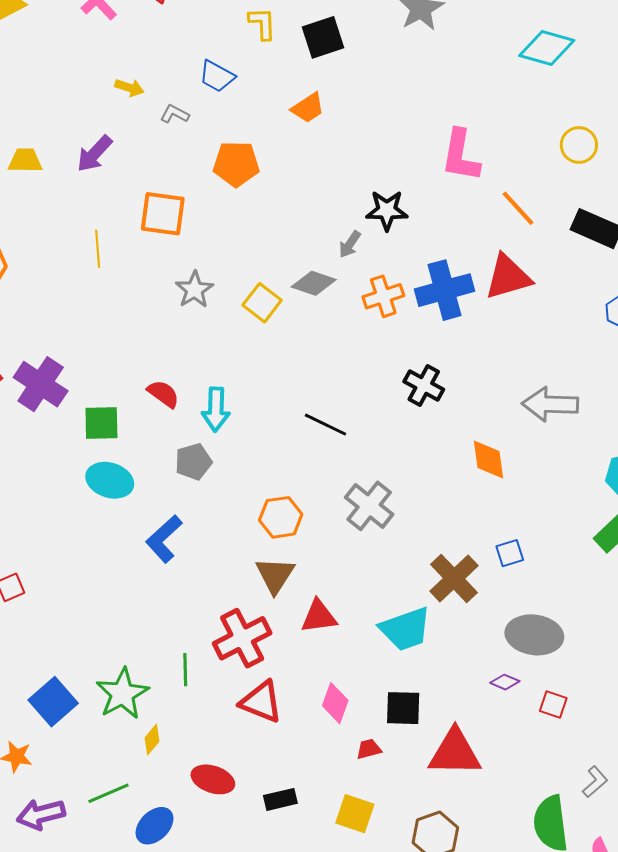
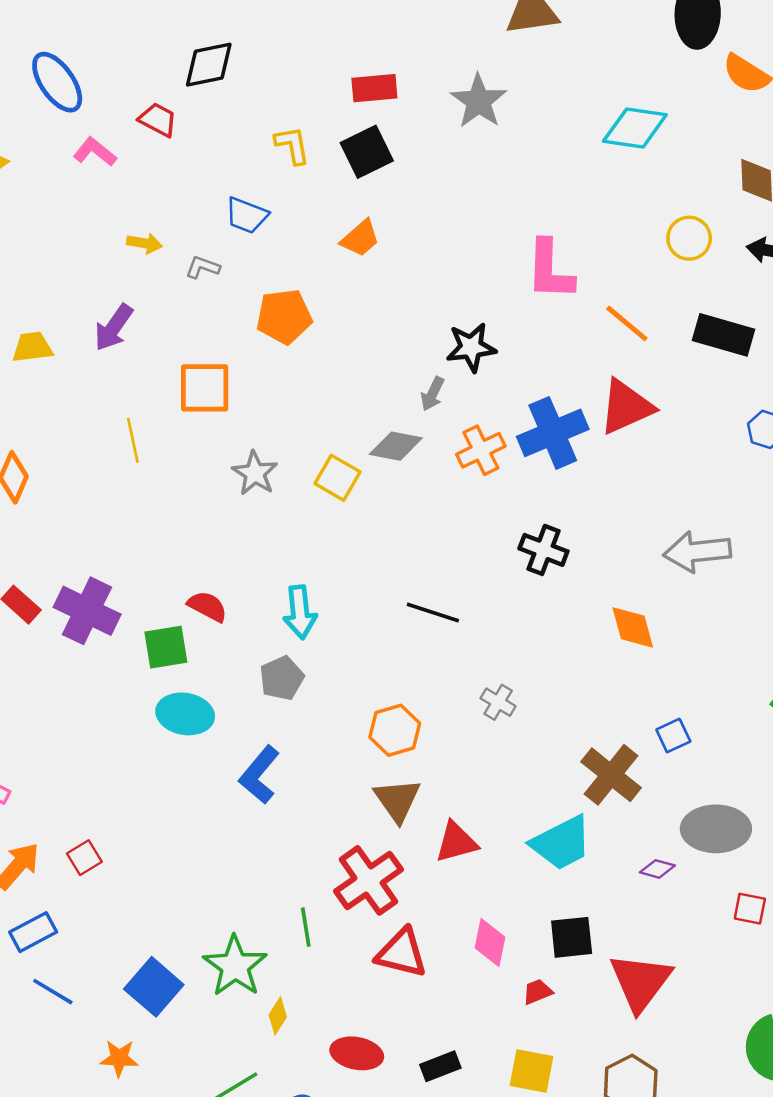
red semicircle: (163, 394) -> (207, 606), moved
gray cross: (369, 506) -> (498, 702), size x0.6
purple diamond: (505, 682) -> (657, 869), moved
red triangle: (455, 753) -> (640, 982), turned -46

